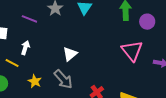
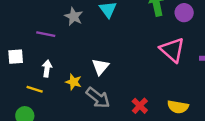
yellow star: (35, 81) -> (74, 82), moved

